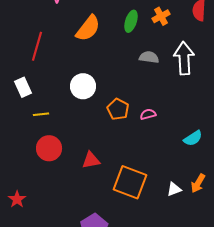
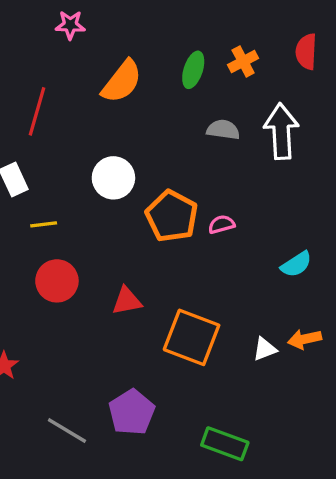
orange pentagon: (118, 109) -> (172, 216), size x1.4
orange arrow: (198, 183) -> (305, 339), turned 48

